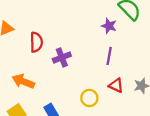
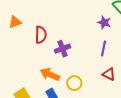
orange arrow: (23, 81) -> (50, 74), moved
yellow circle: (89, 98) -> (74, 83), moved

